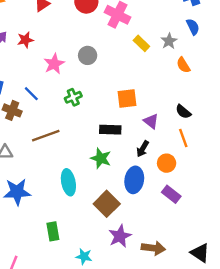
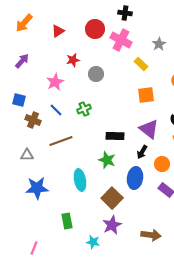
red star: (25, 40) -> (73, 60), moved
gray star: (169, 41) -> (159, 44), moved
pink star: (54, 64) -> (55, 82), moved
blue line: (31, 94) -> (56, 110), moved
orange square: (127, 99) -> (146, 95), moved
purple triangle: (151, 121) -> (149, 129), size x1.5
purple star: (120, 236) -> (112, 225), moved

